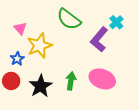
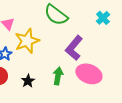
purple L-shape: (99, 39) -> (74, 48), moved
black star: (40, 86) -> (28, 81), size x0.6

